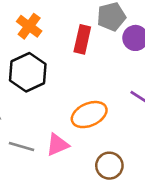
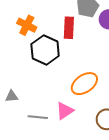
black hexagon: (28, 72) -> (45, 50), moved

